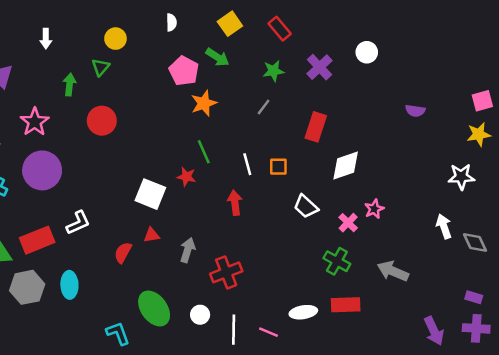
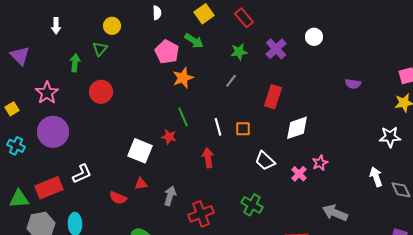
red semicircle: (123, 253) -> (118, 198), turned -96
green cross: (337, 261) -> (252, 205), moved

